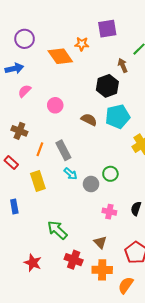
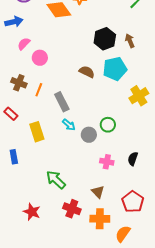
brown arrow: (123, 65) -> (130, 41), moved
pink circle: (55, 105) -> (40, 58), moved
orange line: (40, 149) -> (39, 90), moved

